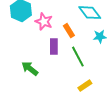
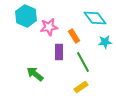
pink star: (44, 22) -> (49, 27), turned -30
yellow rectangle: (85, 86) -> (81, 87), moved

